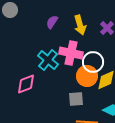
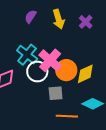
pink cross: (71, 53) -> (50, 60), moved, turned 30
white circle: (93, 62) -> (37, 72), moved

